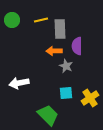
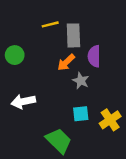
green circle: (12, 20) -> (15, 55), moved
orange arrow: (54, 51) -> (66, 62), turned -42

